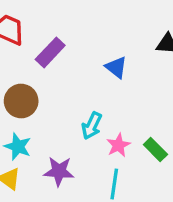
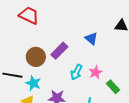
purple rectangle: (50, 52) -> (59, 51), moved
pink star: (118, 145) -> (96, 72), moved

